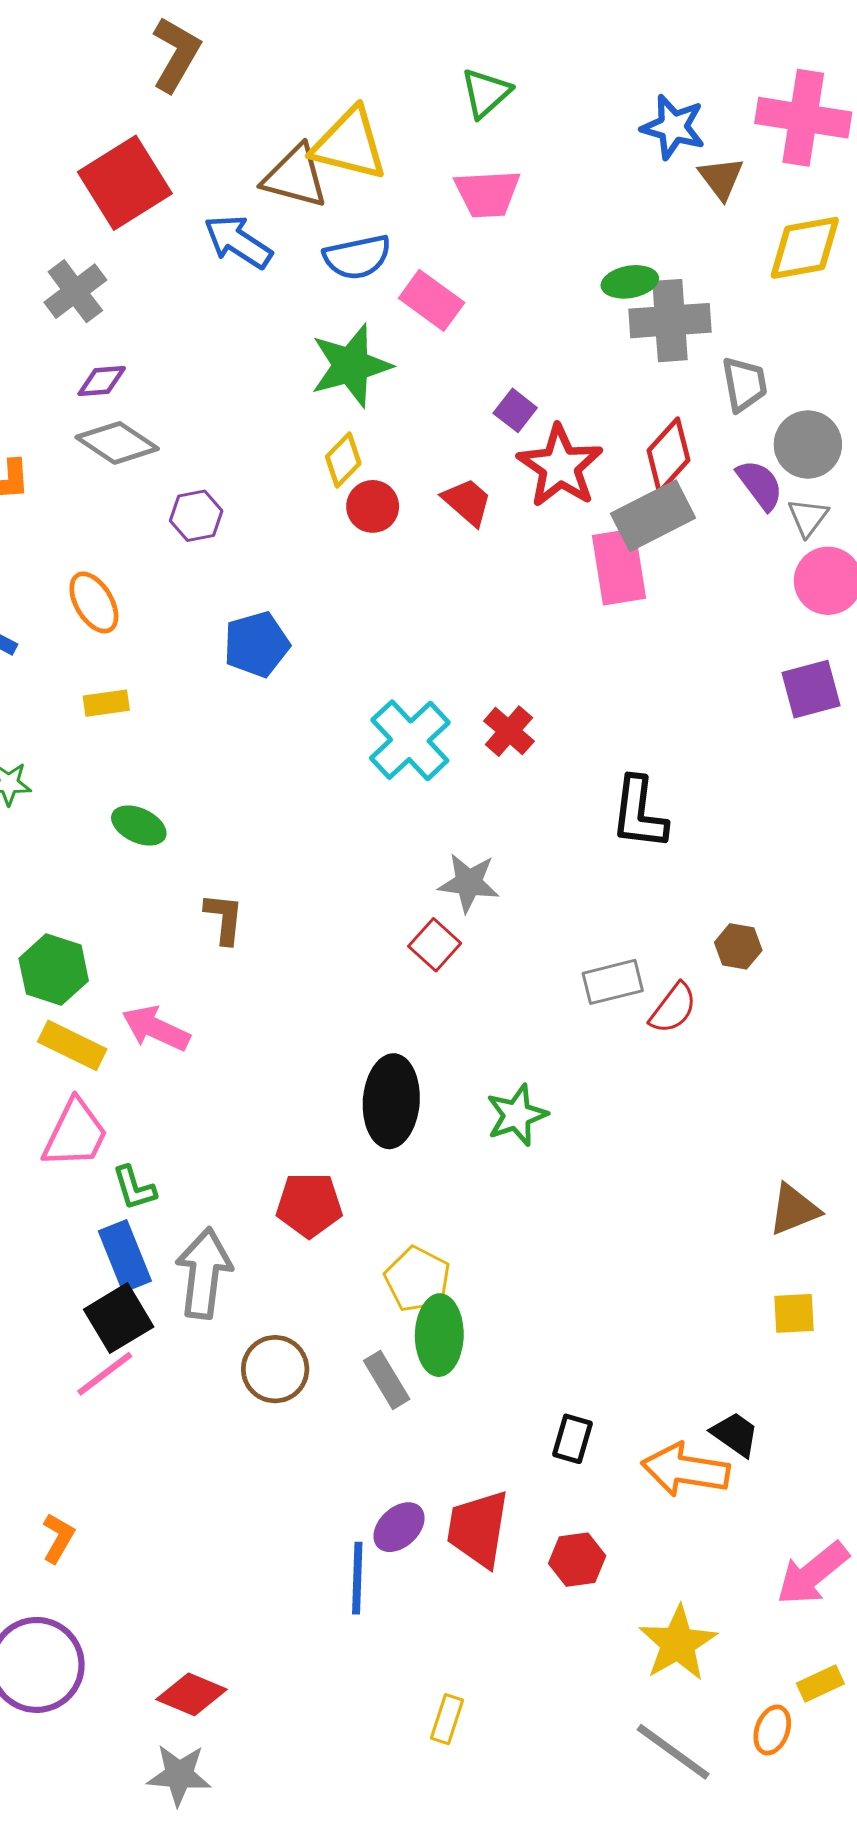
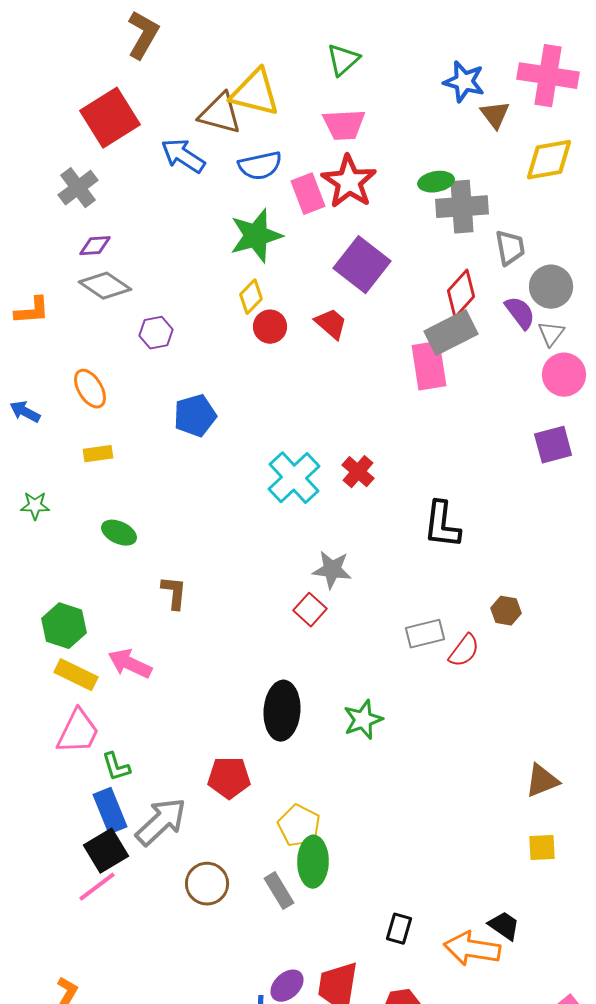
pink rectangle: (432, 300) -> (308, 194), turned 33
purple square: (515, 410) -> (362, 265), size x2.0
red star: (560, 466) -> (349, 182), moved
gray arrow: (204, 1273) -> (161, 822), turned 40

